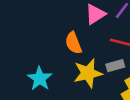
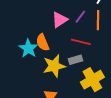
cyan star: (40, 79) -> (28, 48), moved

